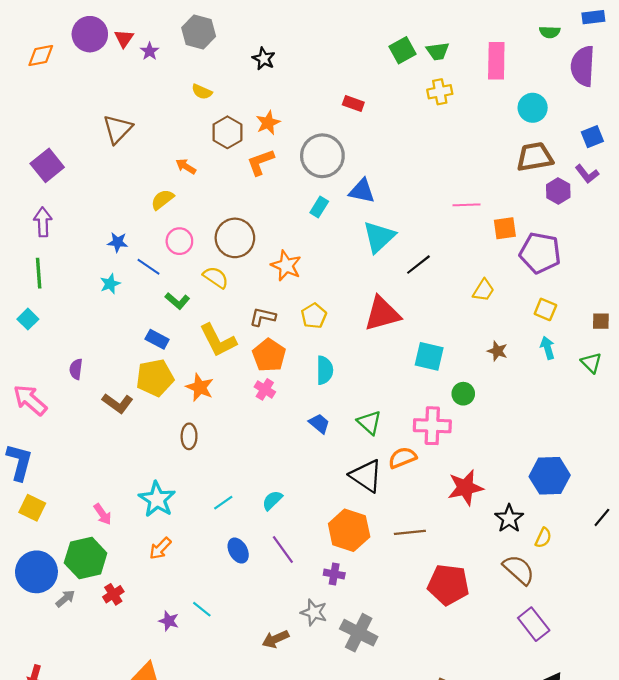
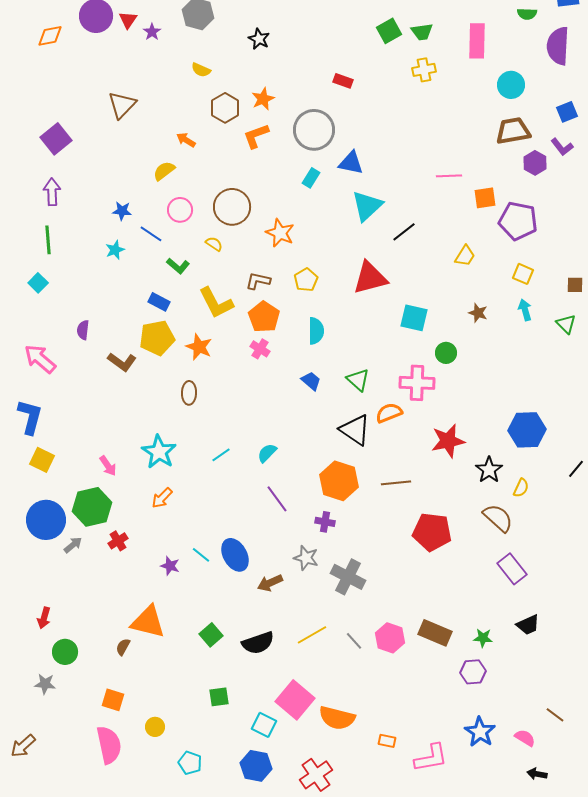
yellow semicircle: (216, 277) -> (214, 244), size x0.7
blue ellipse: (238, 551) -> (235, 555), moved, size x1.4

